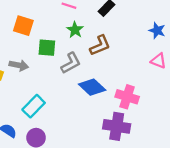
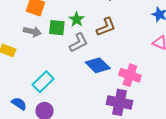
green star: (75, 30) -> (77, 19), moved
gray arrow: (19, 65) -> (32, 32), moved

